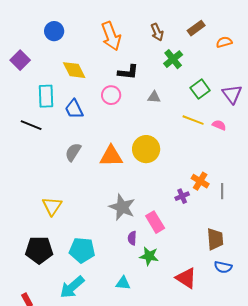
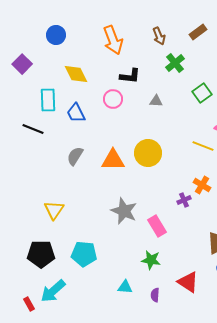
yellow line: (193, 120) -> (203, 146), moved
purple semicircle: (132, 238) -> (155, 295), moved
cyan arrow: (72, 287) -> (53, 291), moved

